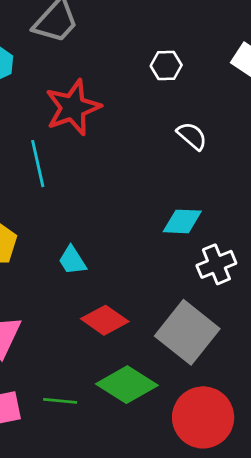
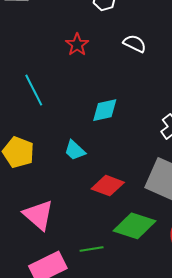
red star: (73, 107) -> (77, 45), moved, size x0.6
cyan diamond: (182, 221) -> (105, 110), moved

